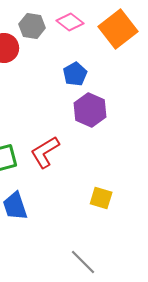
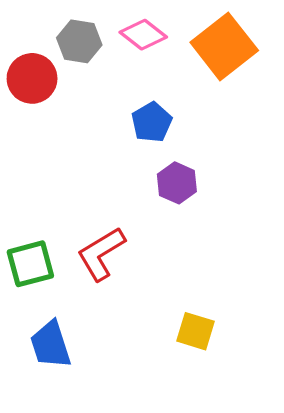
purple hexagon: (90, 110) -> (177, 183), size x0.7

